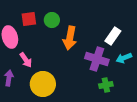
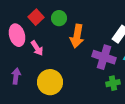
red square: (29, 19) -> (36, 17), turned -35
pink arrow: (26, 60) -> (37, 48), moved

